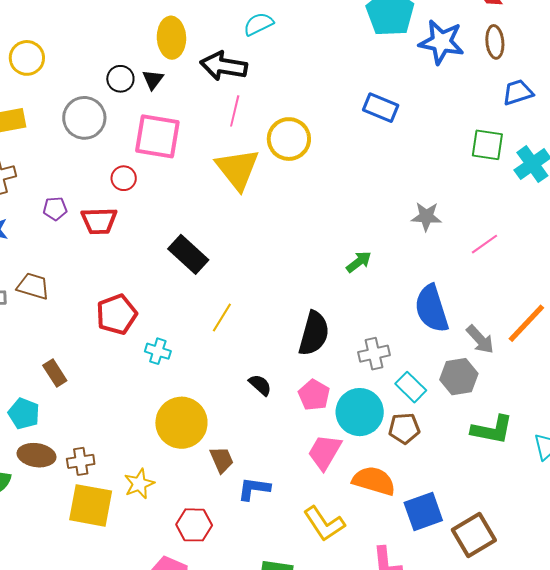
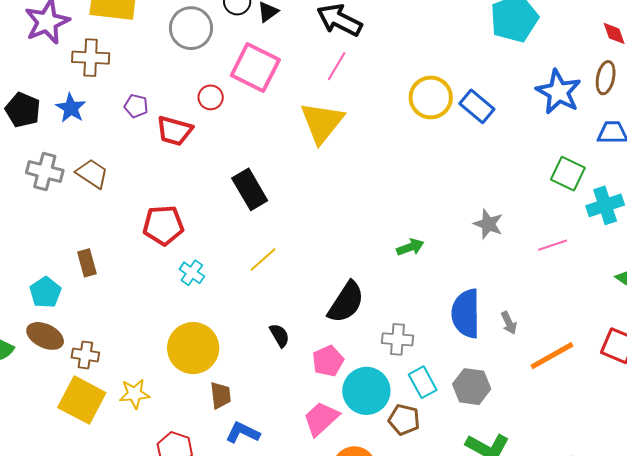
blue star: (441, 42) -> (558, 92), moved
yellow circle: (289, 139) -> (431, 97), moved
pink line: (485, 244) -> (553, 245), moved
gray arrow: (480, 339) -> (509, 323), moved, size x0.7

